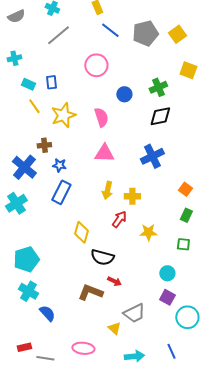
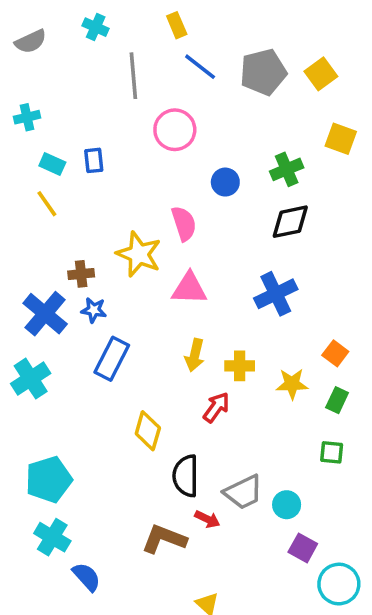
gray line: (58, 35) -> (133, 76), moved, turned -55
yellow line: (34, 106) -> (47, 204), moved
yellow star: (63, 115) -> (139, 254), moved, turned -30
blue star: (59, 165) -> (94, 310), moved
yellow star: (148, 232) -> (292, 384), moved
black semicircle: (102, 257) -> (186, 476), turned 75
cyan circle: (167, 273) -> (287, 505), moved
gray trapezoid: (134, 313) -> (243, 492), moved

